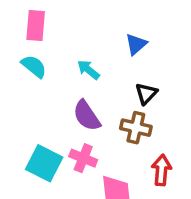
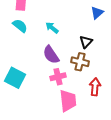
blue triangle: (136, 44) -> (97, 13), moved
pink cross: (83, 158) -> (58, 77), moved, turned -35
cyan square: (44, 163) -> (15, 78), moved

